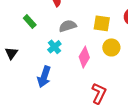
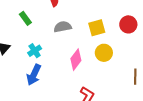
yellow square: (102, 23) -> (97, 28), turned -30
cyan cross: (54, 47) -> (35, 51), moved

